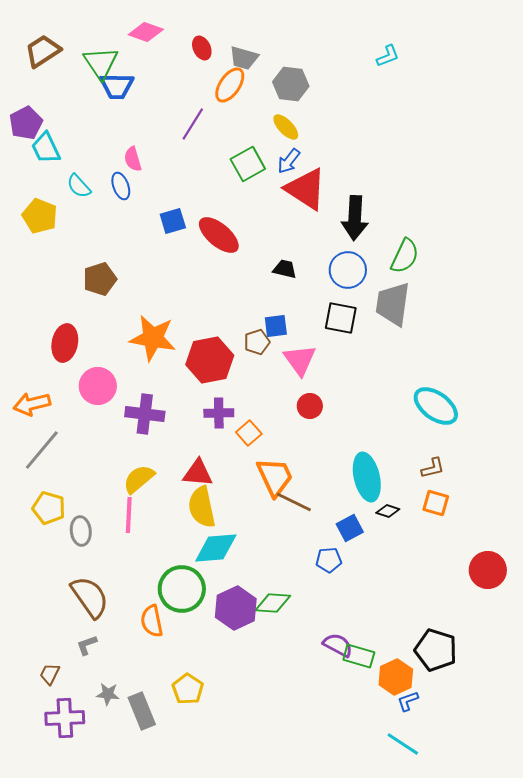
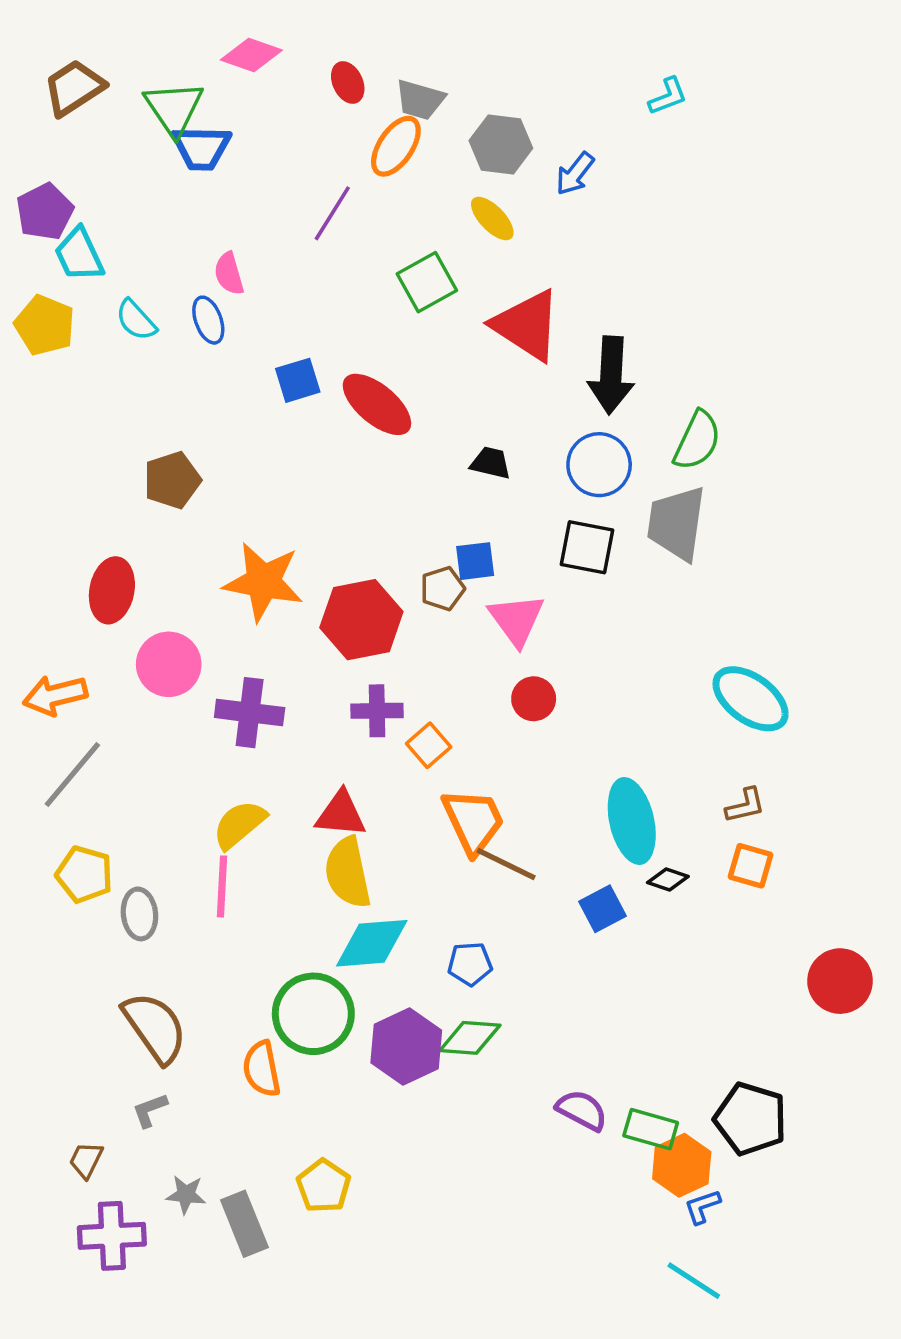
blue arrow: (289, 161) -> (575, 174), moved
yellow pentagon: (40, 216) -> (45, 325), moved
blue pentagon: (329, 560) -> (470, 964), moved
green rectangle: (359, 656) -> (651, 1129), moved

